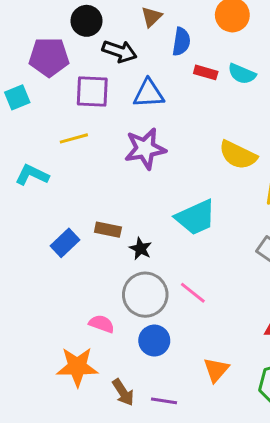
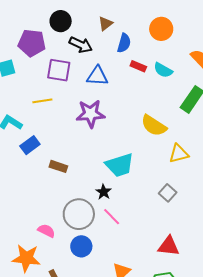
blue rectangle: (65, 243) -> (30, 145), moved
black star: (140, 249) -> (104, 192), moved

